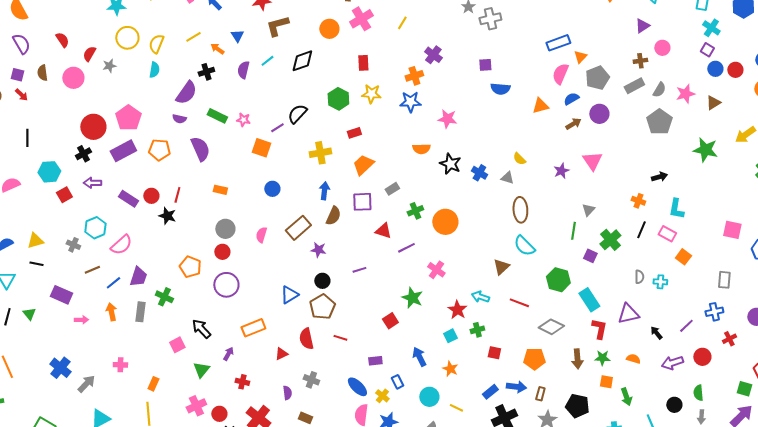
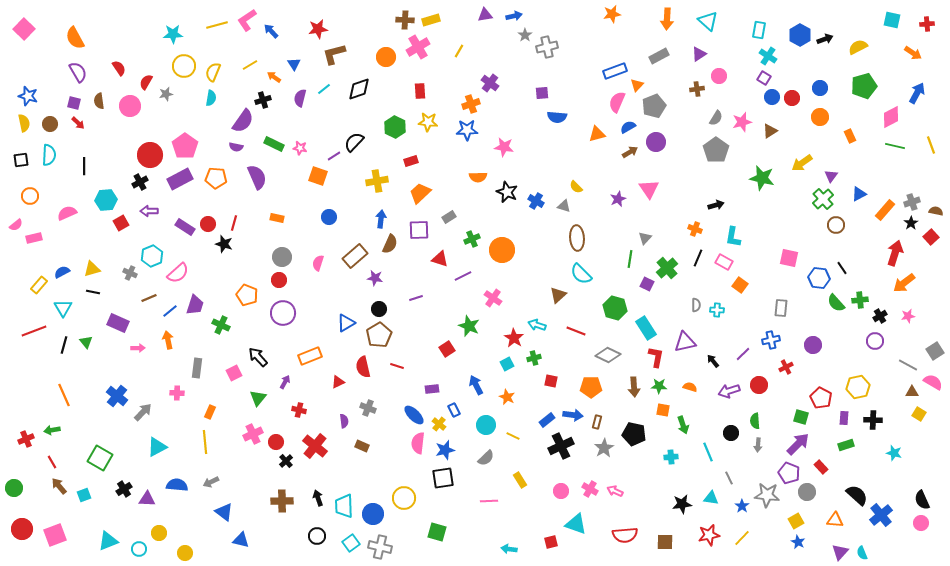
gray rectangle: (634, 86) -> (659, 56), moved
gray rectangle: (140, 312) -> (197, 368), moved

